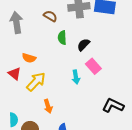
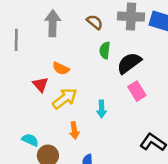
black semicircle: (83, 45) -> (129, 63), size x1.5
cyan arrow: (76, 77) -> (102, 109), moved
cyan semicircle: (14, 120) -> (30, 140), turned -72

